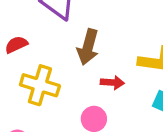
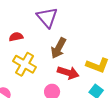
red arrow: (112, 83) -> (68, 73), size x1.5

